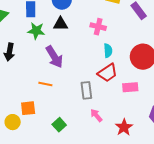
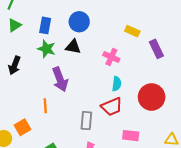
orange line: (45, 84) -> (45, 106), turned 64
pink rectangle: (130, 87) -> (131, 136), moved
orange square: (28, 108) -> (22, 127), turned -35

